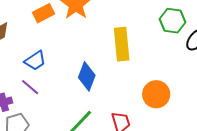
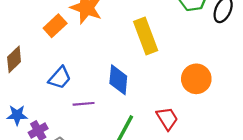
purple line: (30, 87) -> (84, 104), moved, turned -30

